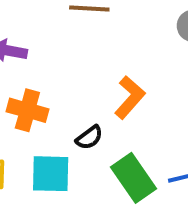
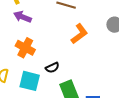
orange L-shape: (130, 97) -> (79, 34), moved

